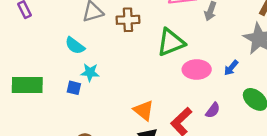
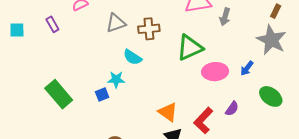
cyan semicircle: (75, 46) -> (132, 57), moved
green rectangle: (27, 85) -> (59, 94), turned 52
blue square: (74, 88) -> (102, 94), turned -32

